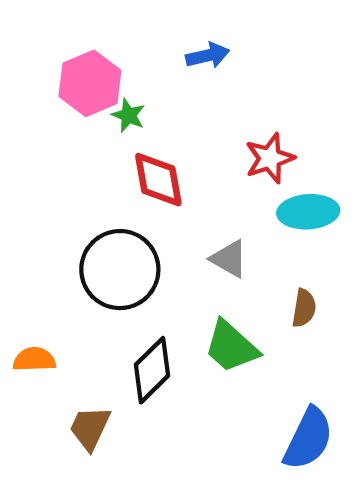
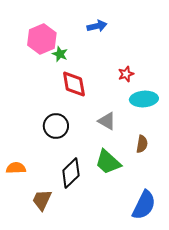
red star: (270, 158) -> (126, 74), size x0.7
black circle: (120, 270) -> (56, 126), size x0.7

